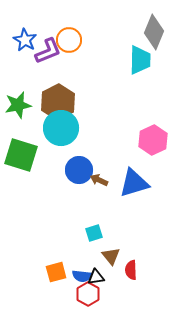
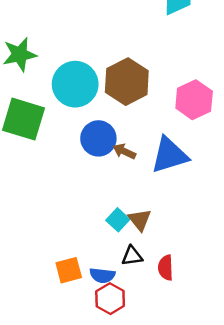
brown hexagon: (58, 102) -> (127, 82), moved
cyan square: (94, 233) -> (118, 220), turned -30
brown triangle: (111, 256) -> (140, 220), moved
black triangle: (96, 277) -> (132, 256), moved

